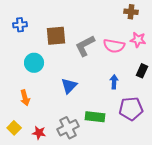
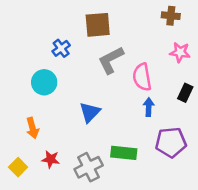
blue cross: (20, 25) -> (61, 48), moved, turned -32
brown square: (56, 36) -> (98, 25), moved
pink semicircle: (114, 46) -> (142, 77), moved, turned 70
red star: (39, 133) -> (51, 159), moved

